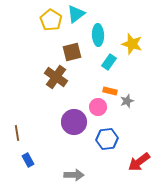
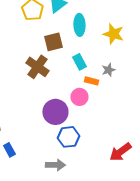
cyan rectangle: (109, 62) -> (79, 62), moved, turned -63
gray star: (127, 101) -> (108, 70), moved
blue hexagon: (107, 139) -> (68, 137), moved

